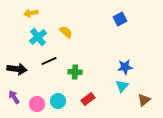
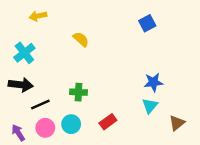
cyan cross: (38, 37) -> (24, 53), moved
black line: (49, 61) -> (40, 104), moved
green cross: (75, 72) -> (78, 92), moved
purple arrow: (14, 97) -> (18, 133), moved

